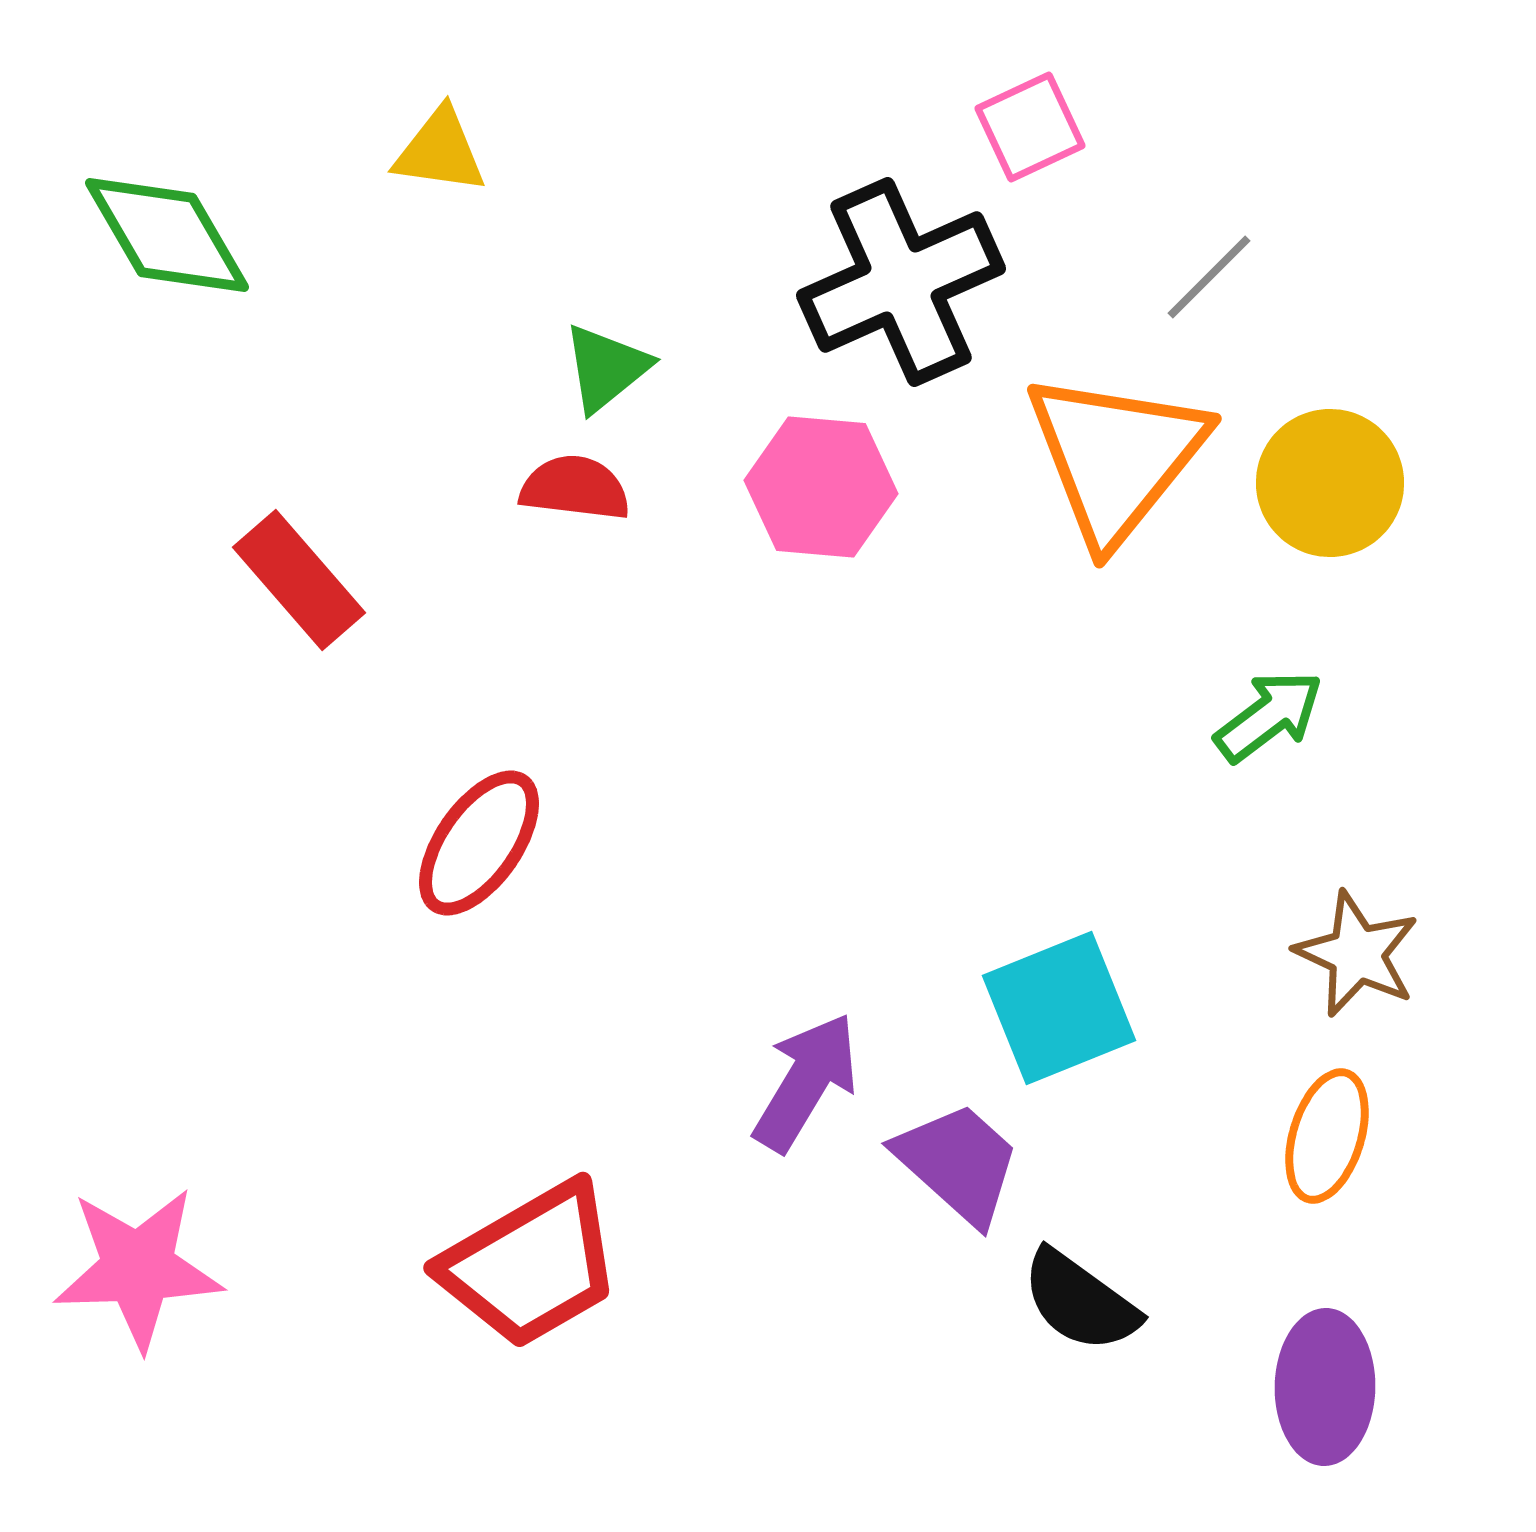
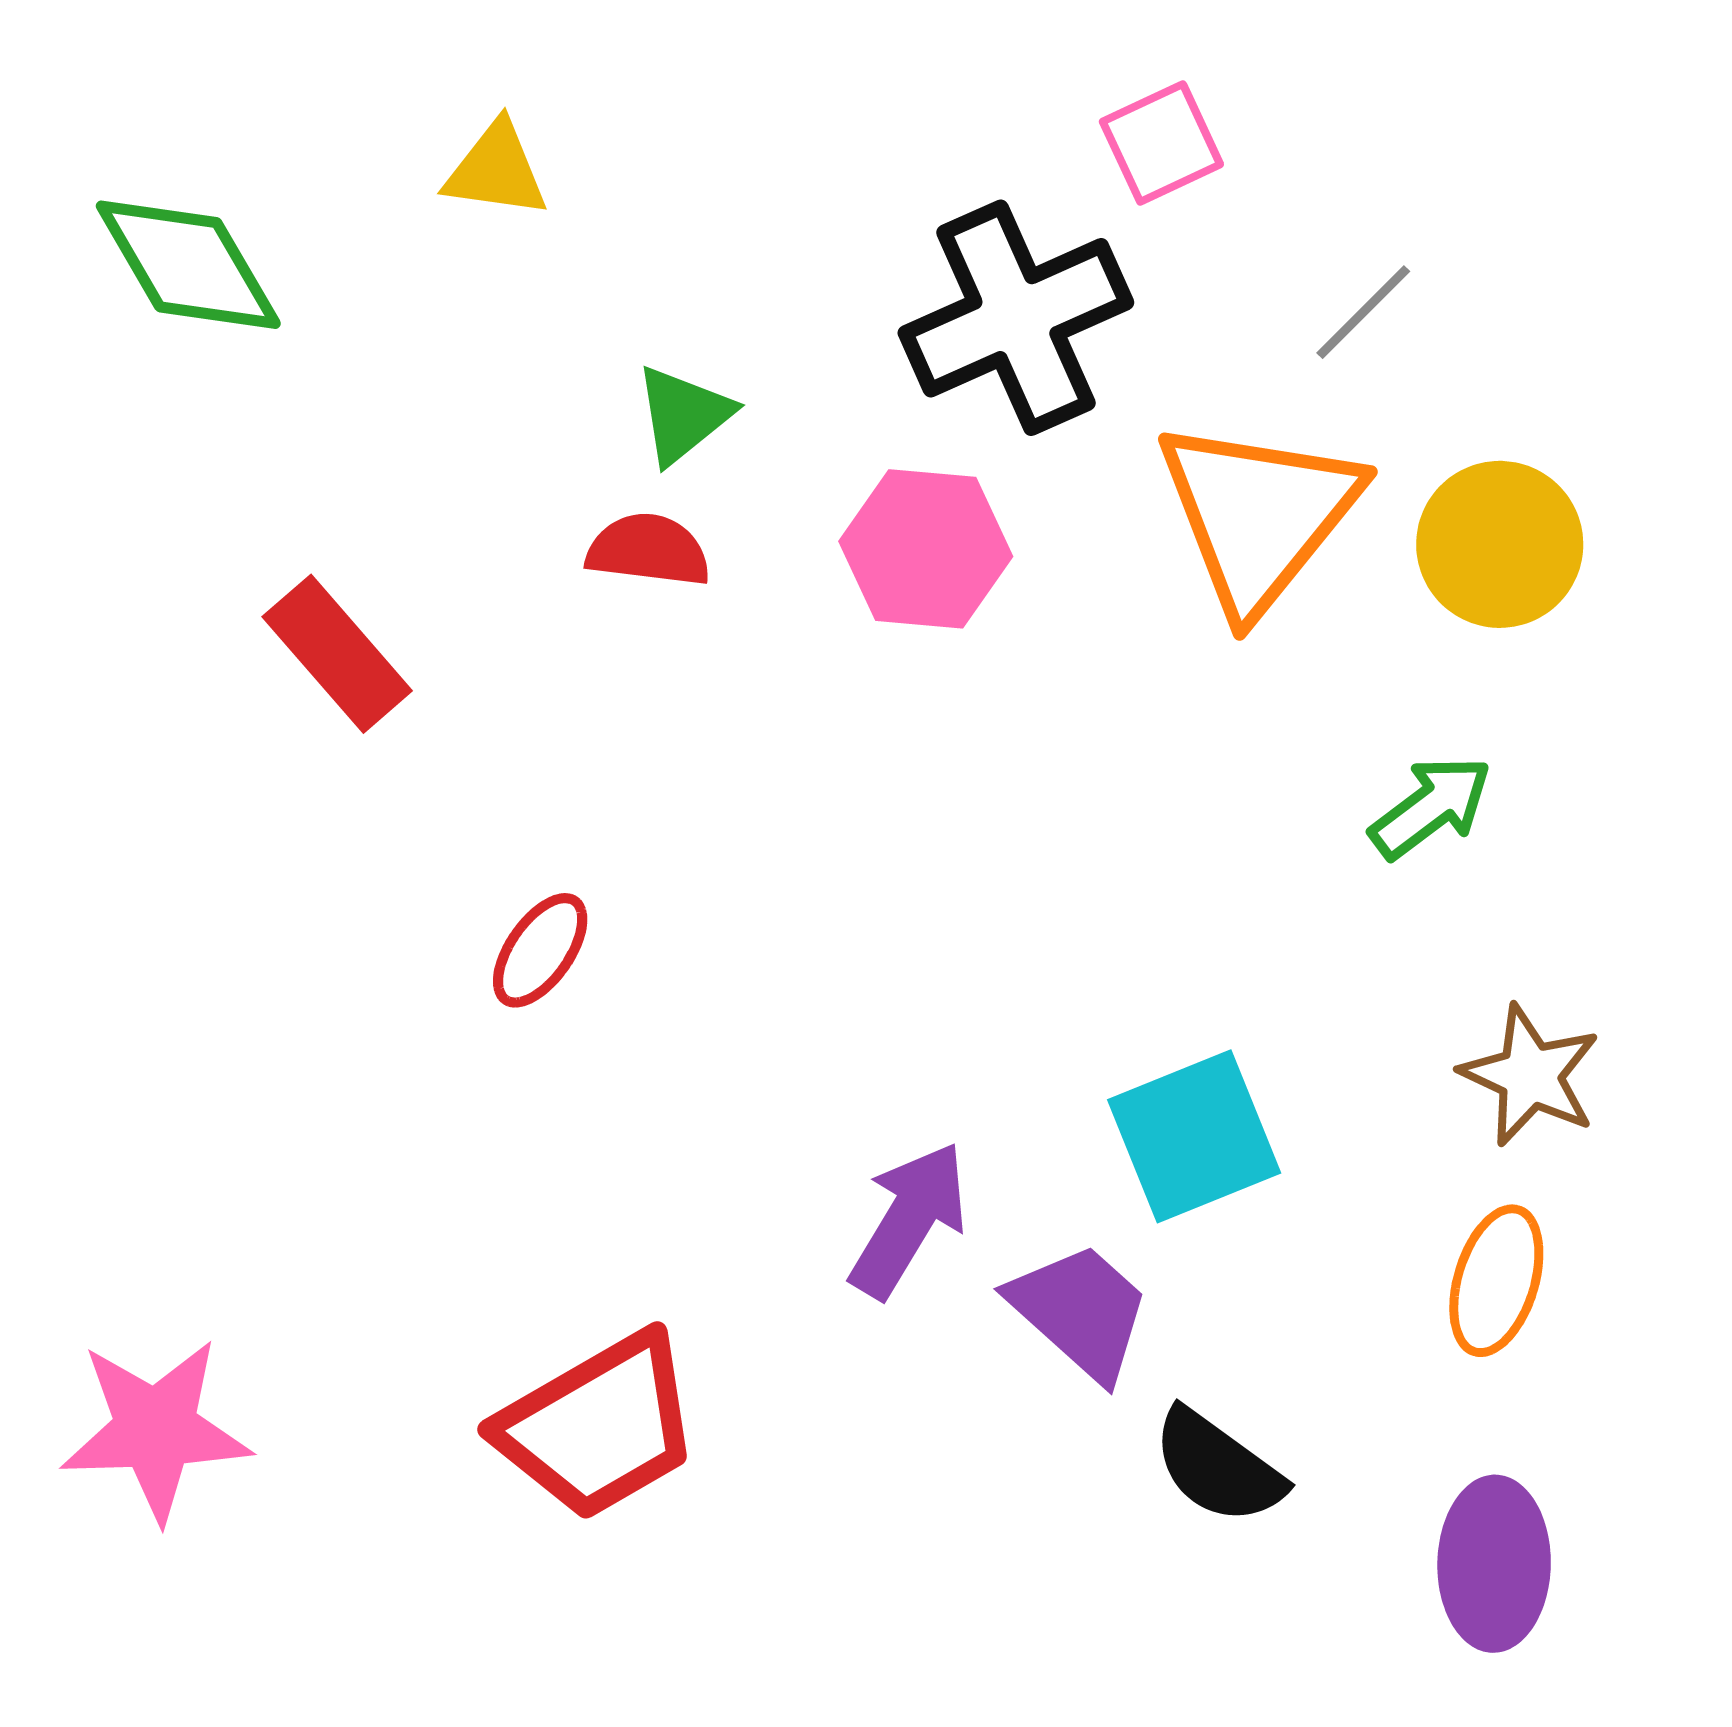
red ellipse: (479, 843) -> (540, 950), size x0.7

